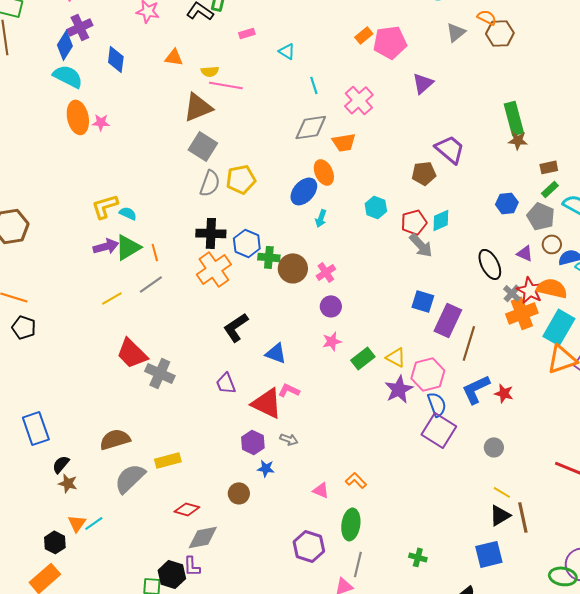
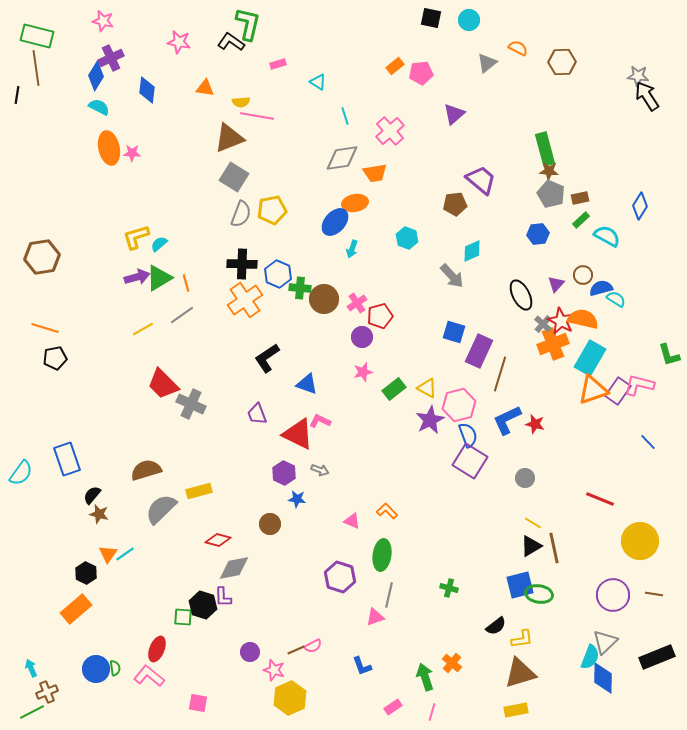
brown hexagon: (500, 33) -> (562, 62), moved
pink pentagon: (390, 42) -> (421, 73), size x0.7
cyan semicircle: (68, 76) -> (99, 107), size x0.7
orange ellipse: (324, 172) -> (355, 203), turned -75
cyan semicircle: (128, 213) -> (159, 244), turned -66
gray pentagon: (541, 216) -> (551, 194), moved
red pentagon: (414, 222) -> (380, 316), moved
purple triangle: (525, 253) -> (556, 284), turned 48
black pentagon: (24, 327) -> (55, 358), turned -30
green ellipse: (563, 576) -> (539, 594), moved

